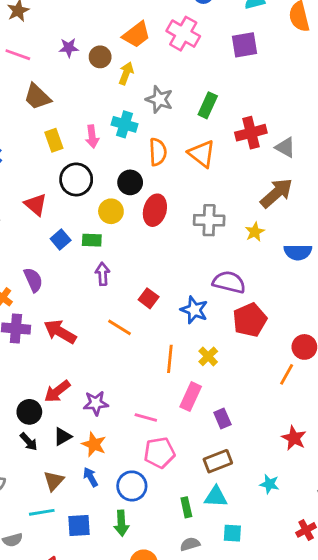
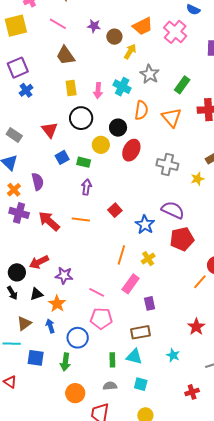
orange line: (119, 327) -> (81, 220), moved, turned -36

